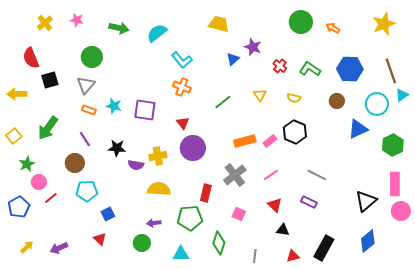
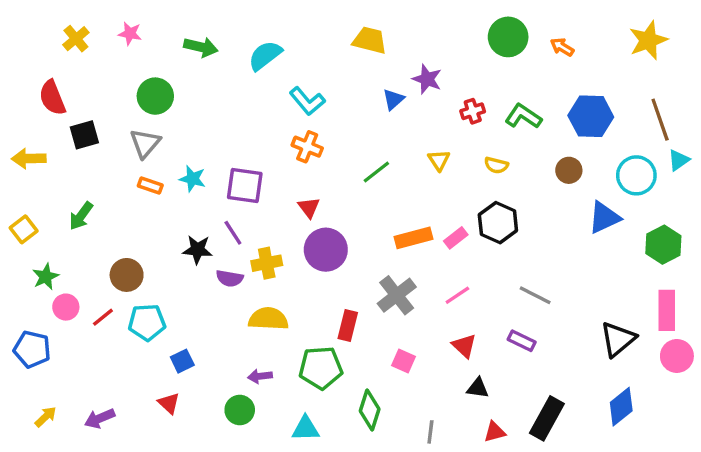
red cross: (280, 66) -> (473, 111), turned 32
green arrow: (48, 128) -> (81, 216), size x0.7
purple line: (85, 139) -> (233, 233), moved
red line: (51, 198) -> (103, 317), moved
blue pentagon: (19, 207) -> (32, 349), turned -30

